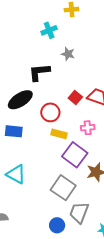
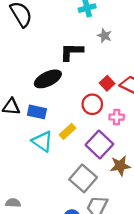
red circle: (50, 112) -> (92, 104), moved
yellow rectangle: (59, 134) -> (68, 131), moved, turned -63
cyan triangle: (16, 174) -> (42, 141), moved

